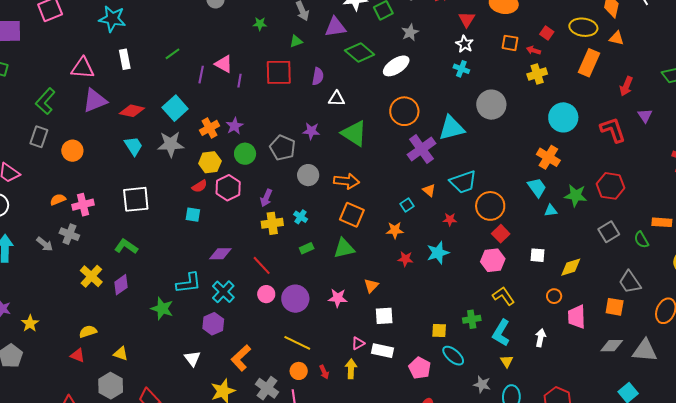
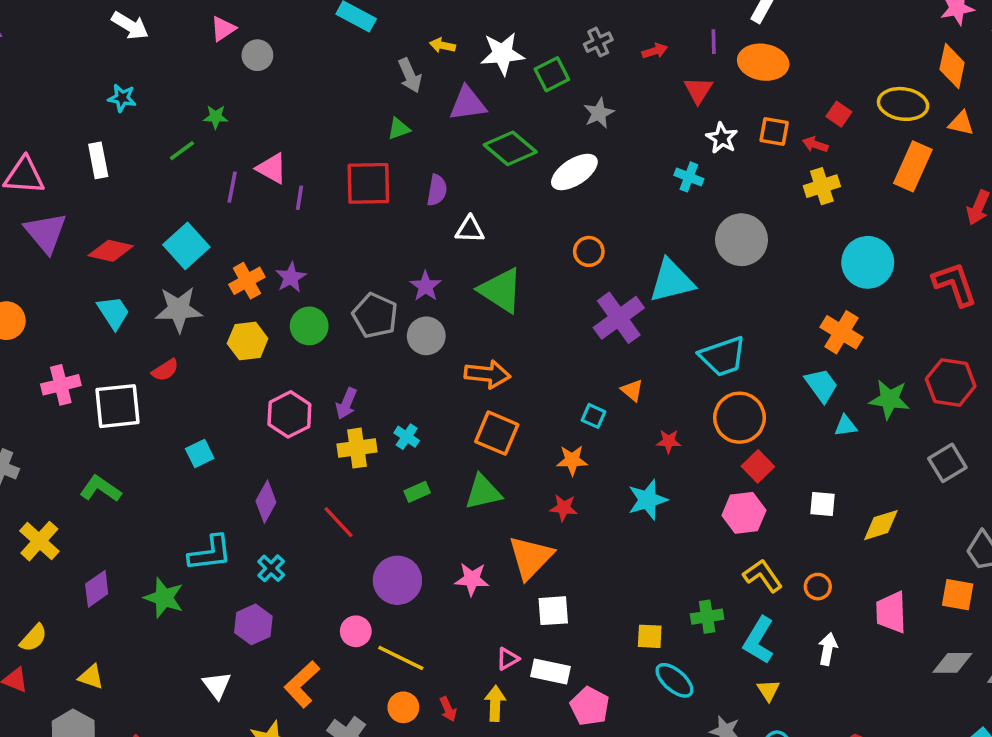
cyan star: (112, 19) -> (122, 98), moved, size x0.6
green star: (260, 24) -> (216, 117), moved
white star: (465, 44) -> (722, 138), moved
purple triangle: (95, 101) -> (46, 233), turned -48
orange circle: (404, 111) -> (589, 251), size x0.6
purple star: (311, 131) -> (425, 286), turned 30
gray circle: (308, 175) -> (426, 336), moved
cyan trapezoid: (463, 182) -> (723, 356), moved
red semicircle: (200, 186) -> (165, 370), moved
pink hexagon: (228, 188) -> (289, 414), moved
pink cross: (83, 205) -> (61, 385), moved
cyan square: (407, 205) -> (594, 416), turned -32
cyan square: (193, 215) -> (200, 453), moved, turned -35
purple diamond: (220, 254) -> (266, 502), turned -60
red star: (405, 259) -> (564, 508), moved
purple diamond: (121, 285) -> (97, 589), moved
orange triangle: (371, 286) -> (531, 557), size x1.8
cyan cross: (223, 292) -> (271, 568), size x0.7
pink circle: (266, 294) -> (356, 631), moved
orange circle: (554, 296) -> (818, 587), moved
yellow semicircle: (88, 331) -> (33, 638), turned 150
pink pentagon: (420, 368) -> (590, 706), moved

